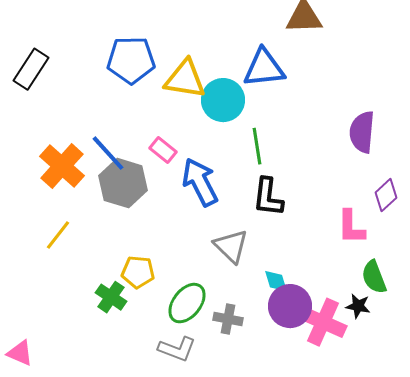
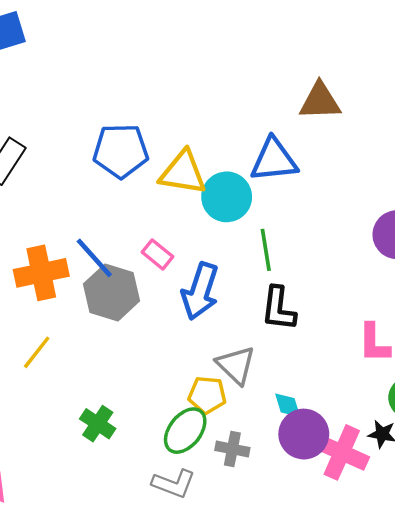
orange cross: (62, 166) -> (41, 273), turned 36
blue arrow: (200, 182) -> (200, 291), turned -135
yellow pentagon: (138, 272) -> (207, 395), moved

